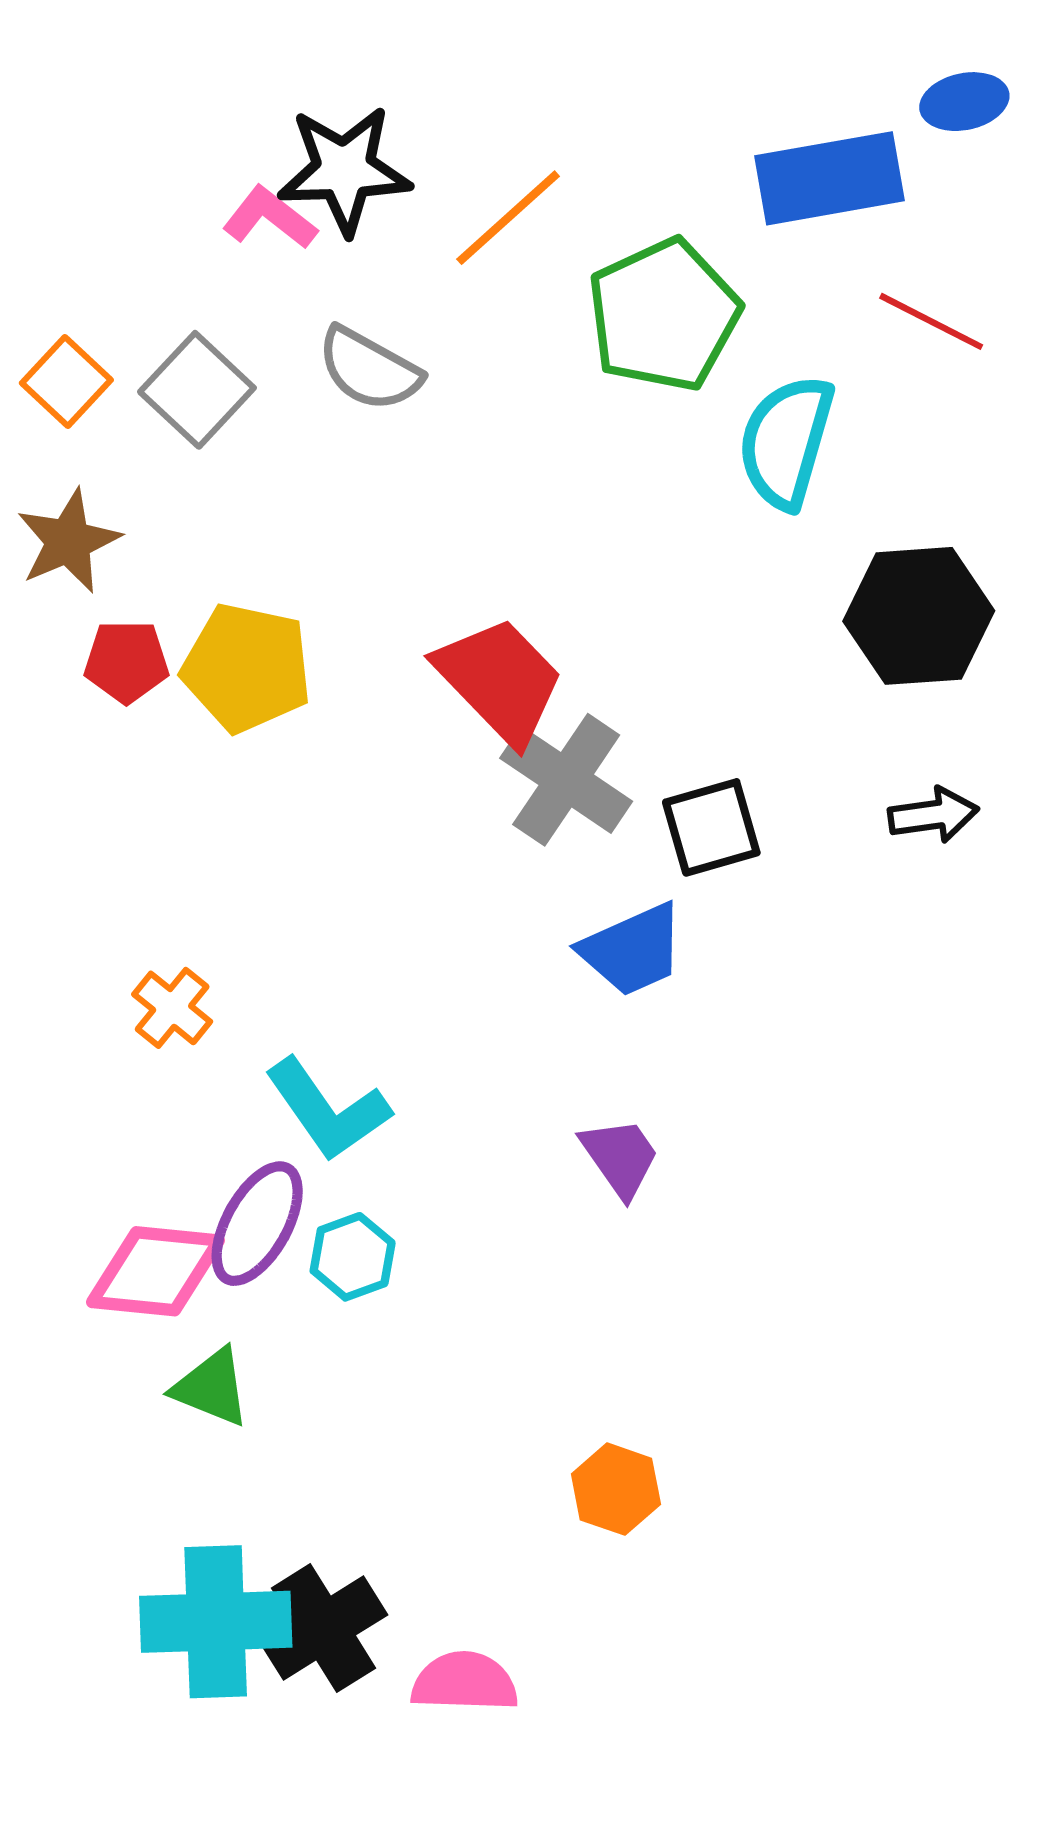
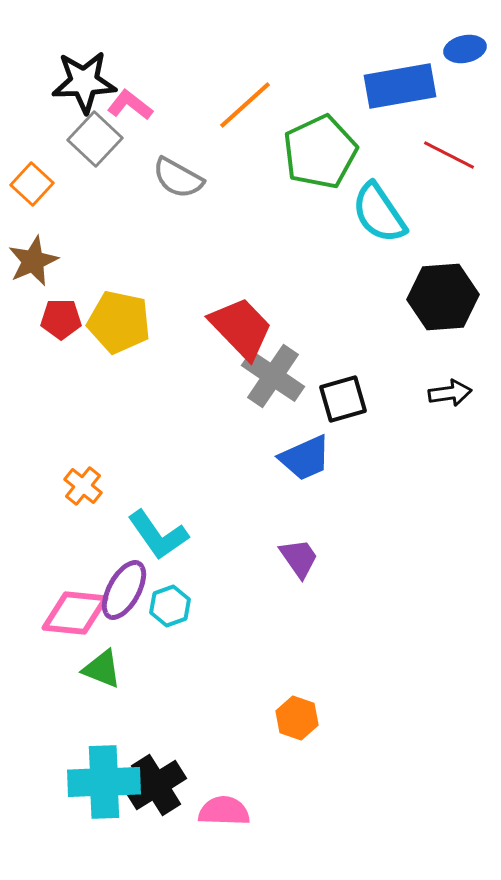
black star: (344, 170) -> (84, 82), moved
gray square: (197, 390) -> (95, 139), moved
cyan semicircle: (786, 442) -> (379, 213), turned -50

